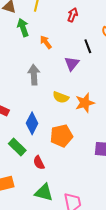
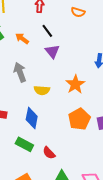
black line: (88, 46) -> (47, 31), moved
yellow semicircle: (61, 97) -> (42, 90), moved
orange pentagon: (61, 136) -> (79, 119), moved

